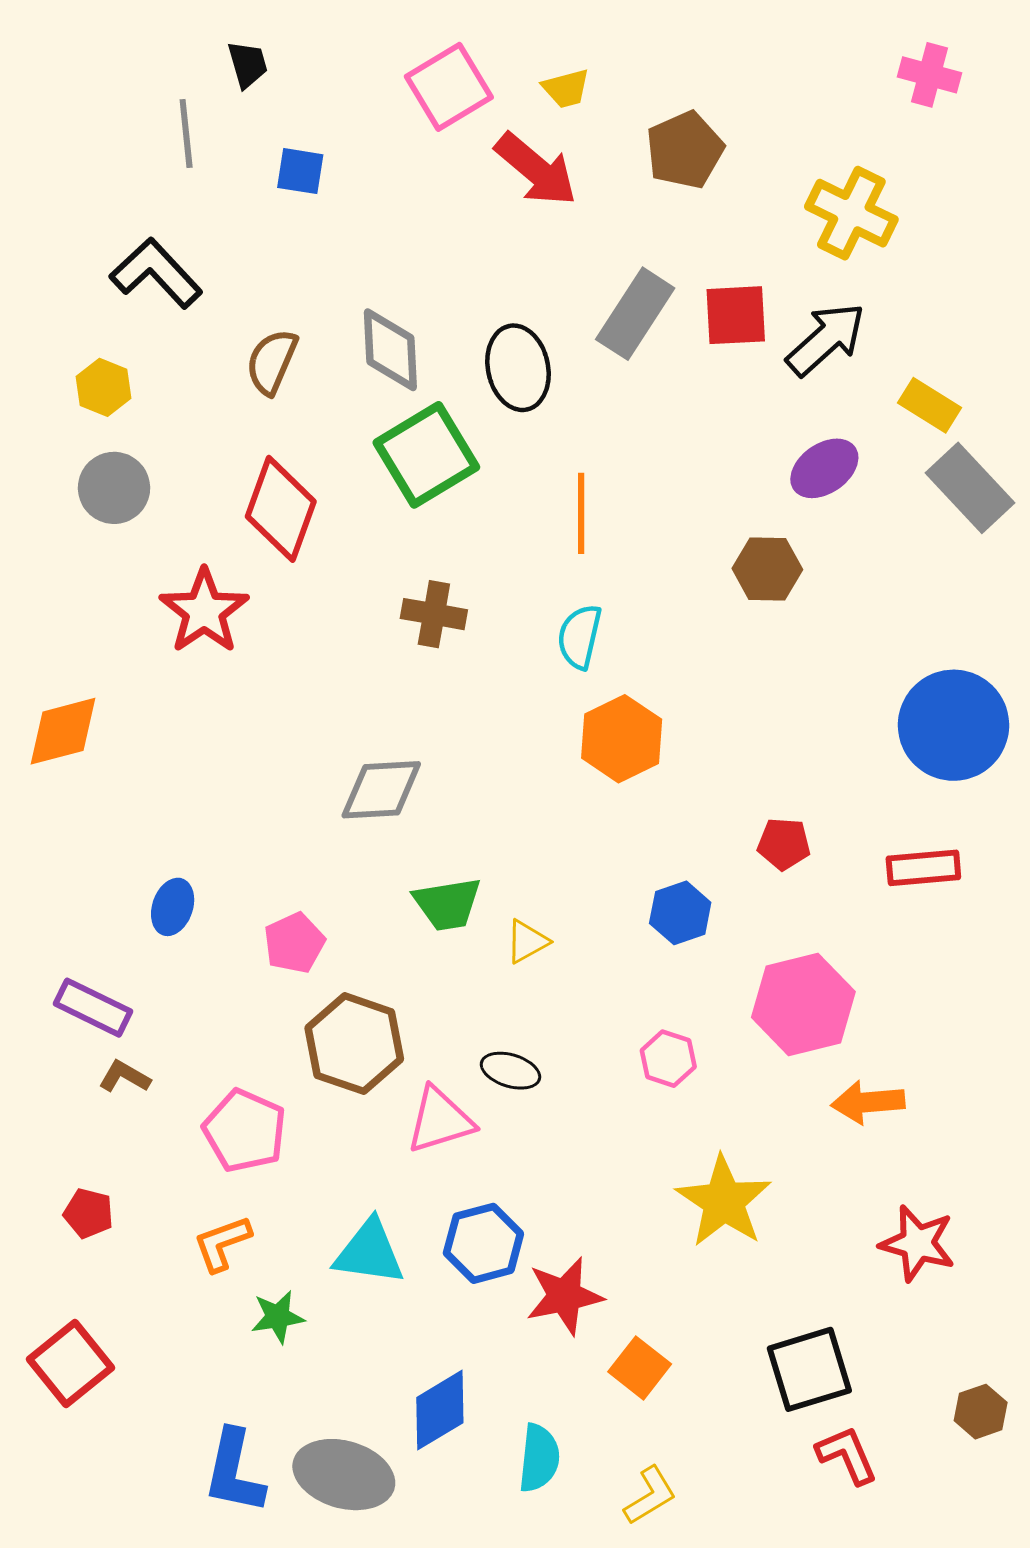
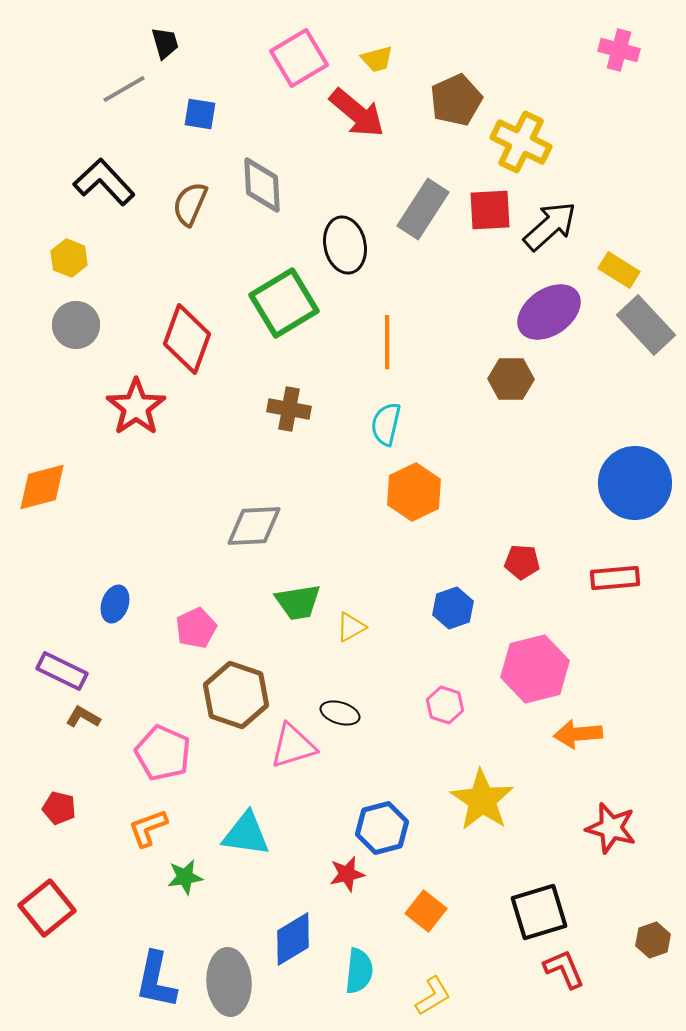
gray line: (186, 133) -> (124, 89), turned 66
yellow cross: (851, 213) -> (521, 142), moved
gray diamond: (390, 350) -> (262, 185), moved
brown semicircle: (272, 362) -> (190, 204), moved
purple ellipse: (824, 468) -> (549, 312), size x1.4
blue hexagon: (483, 1243) -> (382, 828), moved
red star: (565, 1296) -> (347, 874), moved, size x0.7
gray ellipse: (344, 1475) -> (229, 982), turned 70

